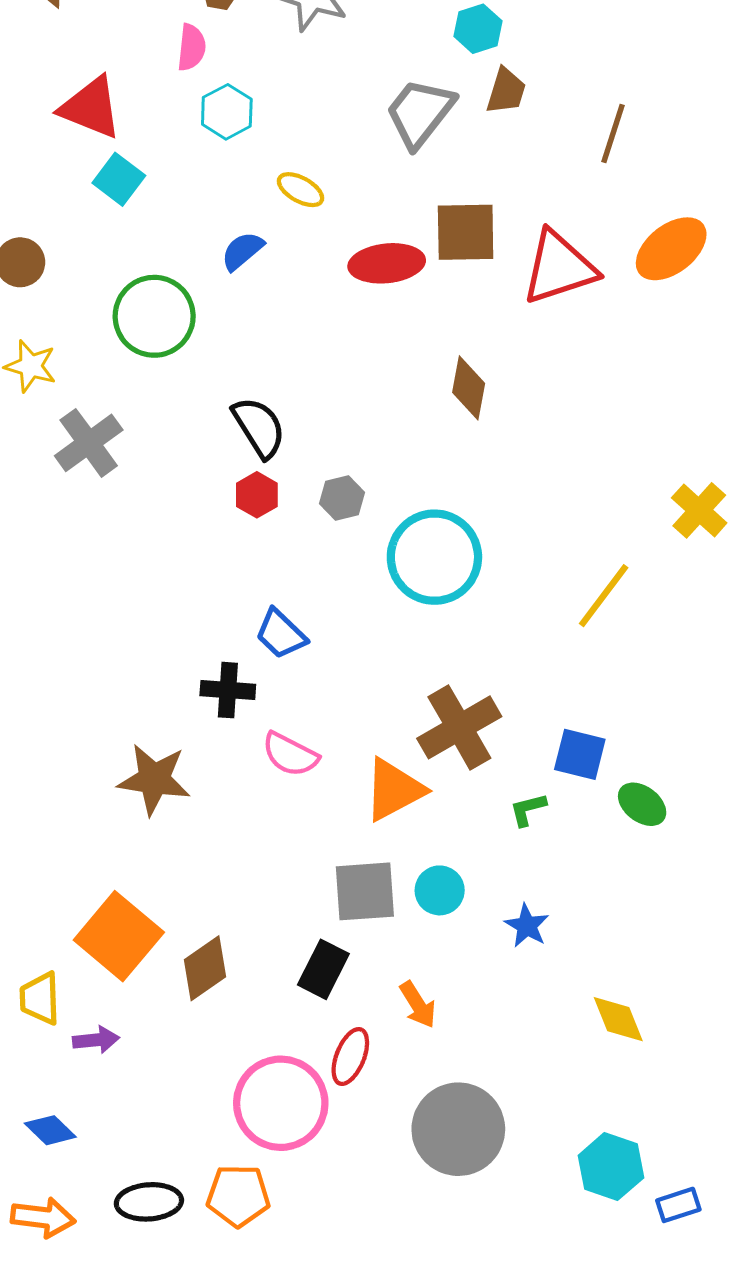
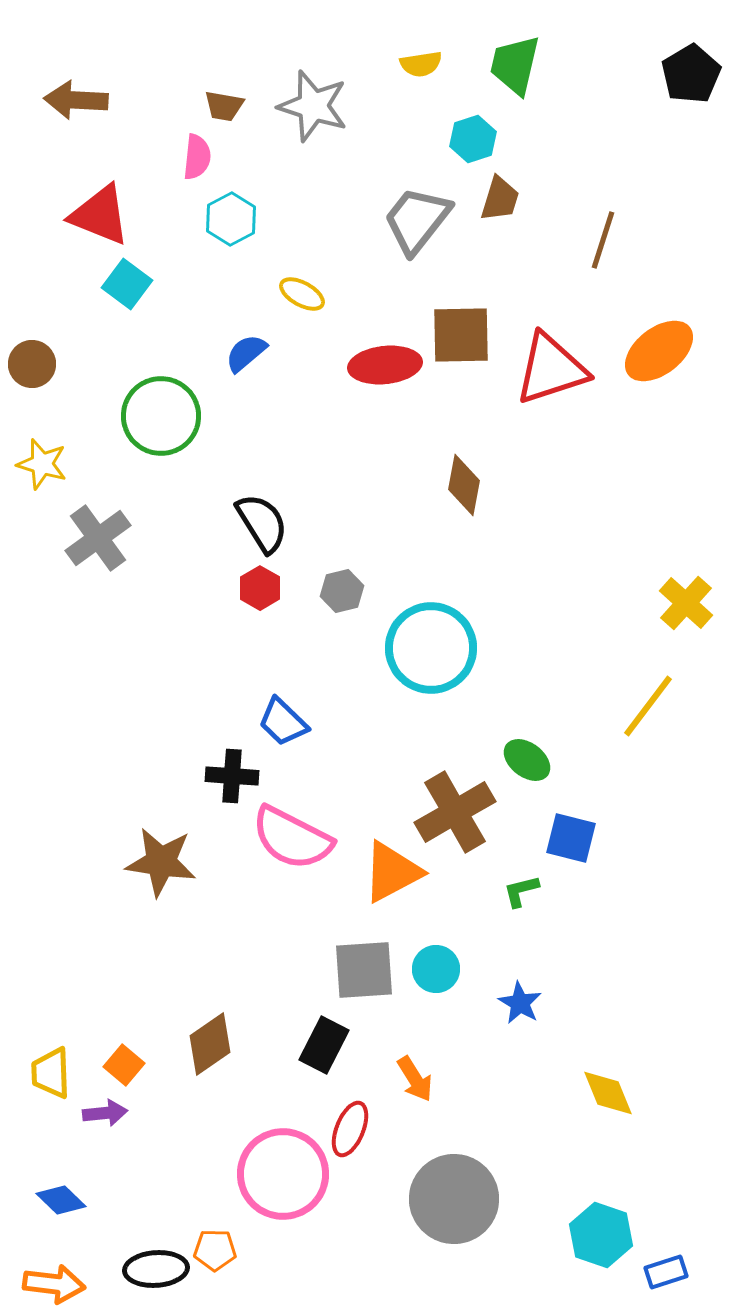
yellow line: (604, 596) -> (648, 706), moved
pink semicircle: (290, 754) -> (292, 838), size x1.5
green ellipse: (642, 804) -> (527, 760), moved
orange square: (119, 936) -> (124, 1065), moved, size x0.5
orange pentagon: (238, 1196) -> (215, 1250), moved, size x0.7

